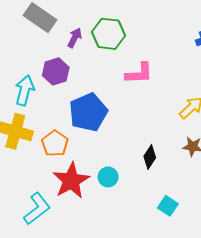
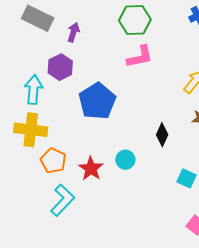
green hexagon: (109, 34) -> (135, 20), moved
orange pentagon: (55, 143) -> (53, 161), moved
red star: (71, 181) -> (91, 169), size x0.7

